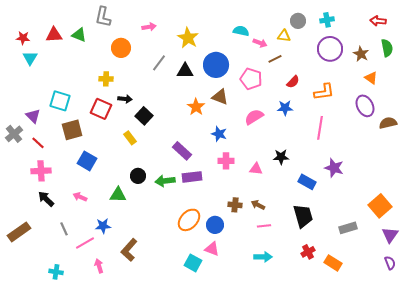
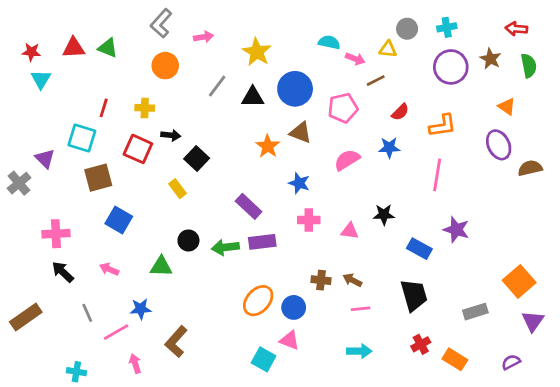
gray L-shape: (103, 17) -> (161, 23), moved, turned 30
brown star: (361, 54) -> (490, 59), moved
pink pentagon: (251, 79) -> (343, 108), turned -30
red line: (38, 143) -> (104, 108), moved, turned 64
purple semicircle: (390, 263) -> (511, 362), moved, turned -96

